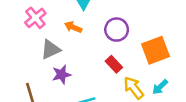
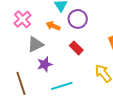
purple circle: (117, 30) -> (78, 19), moved
red rectangle: (114, 64) -> (76, 48), moved

